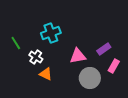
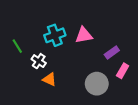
pink triangle: (78, 56) -> (84, 35), moved

